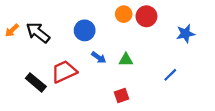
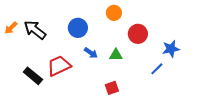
red circle: (146, 16) -> (138, 34), moved
blue star: (185, 34) -> (171, 49), moved

